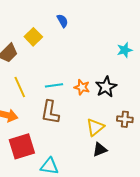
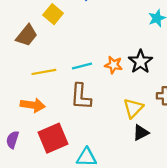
yellow line: (20, 87) -> (44, 72), turned -70

